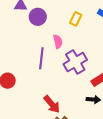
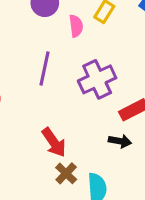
pink semicircle: (58, 42) -> (76, 26), moved

